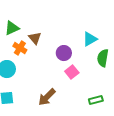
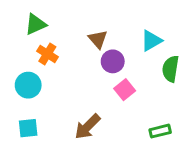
brown triangle: (35, 38) -> (98, 39), moved

